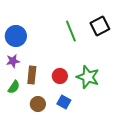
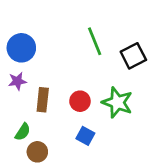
black square: (100, 26) -> (133, 56), moved
green semicircle: (14, 87) -> (23, 132), moved
brown circle: (38, 104) -> (37, 152), moved

